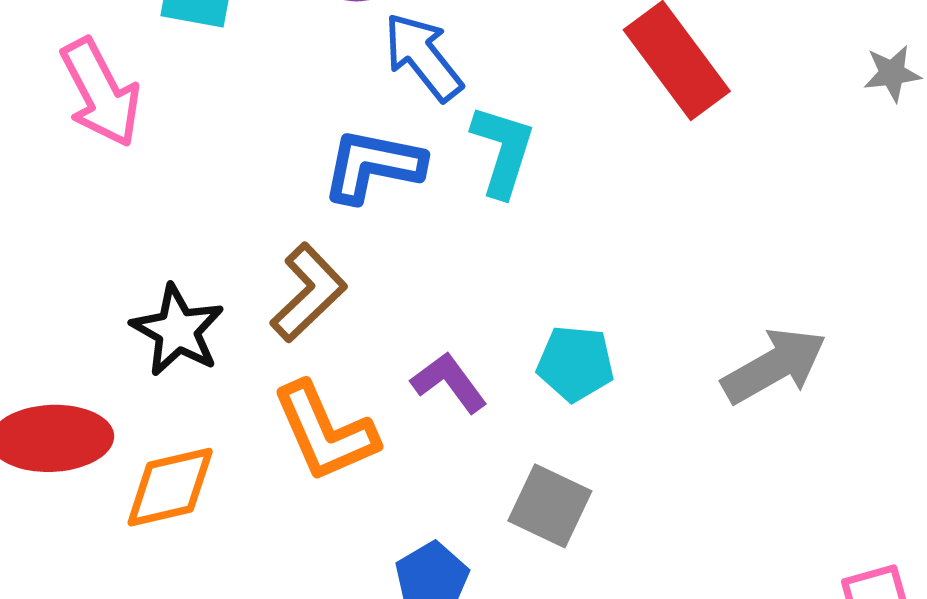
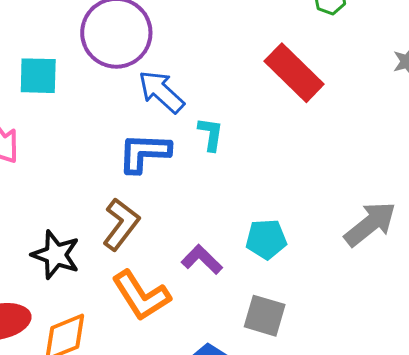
cyan L-shape: (503, 151) -> (211, 134), size x0.7

